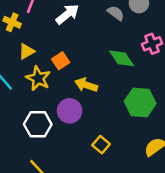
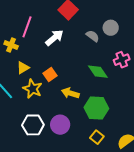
green hexagon: (140, 102) -> (96, 108), moved
purple circle: (70, 111) -> (60, 125), moved
yellow square: (101, 145) -> (97, 137), moved

